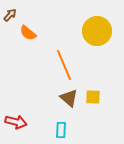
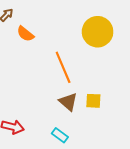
cyan rectangle: (61, 130) -> (60, 135), turned -56

